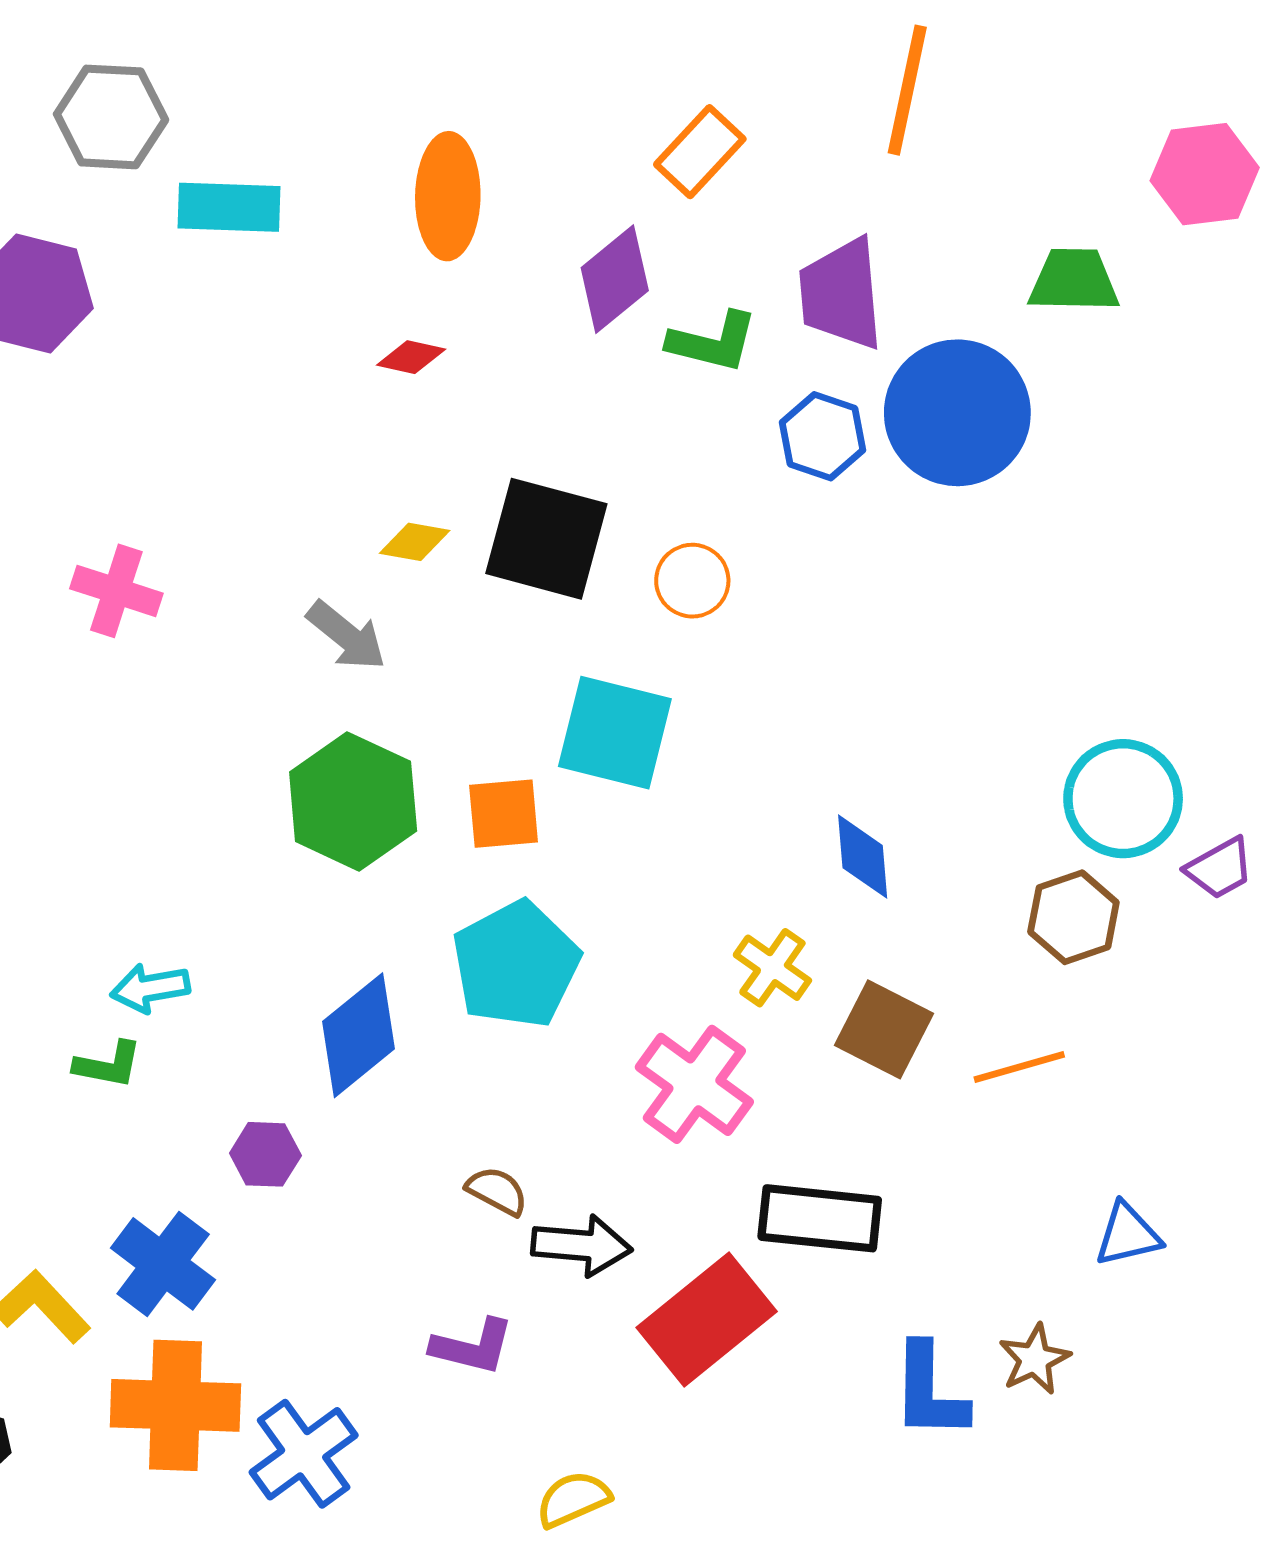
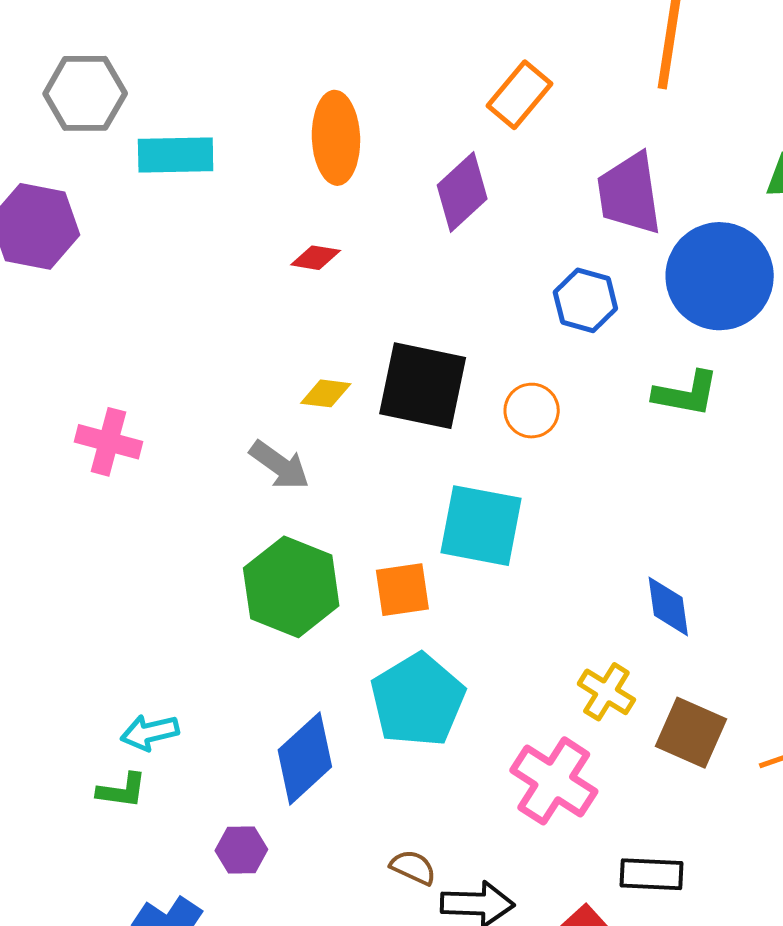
green L-shape: (713, 342) -> (686, 394), moved
blue hexagon: (822, 436) -> (585, 300), moved
black rectangle: (820, 1218) -> (651, 874), size x0.7

